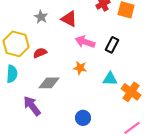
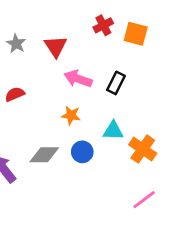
red triangle: (69, 19) -> (56, 46), turned 30
gray diamond: (49, 83) -> (44, 155), moved
blue circle: (83, 118) -> (82, 152), moved

